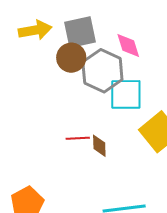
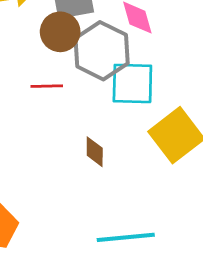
red line: (78, 138) -> (47, 86), moved

